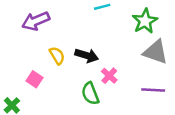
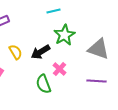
green star: (145, 21) -> (64, 35), moved
black arrow: (87, 56) -> (40, 52), turned 132

